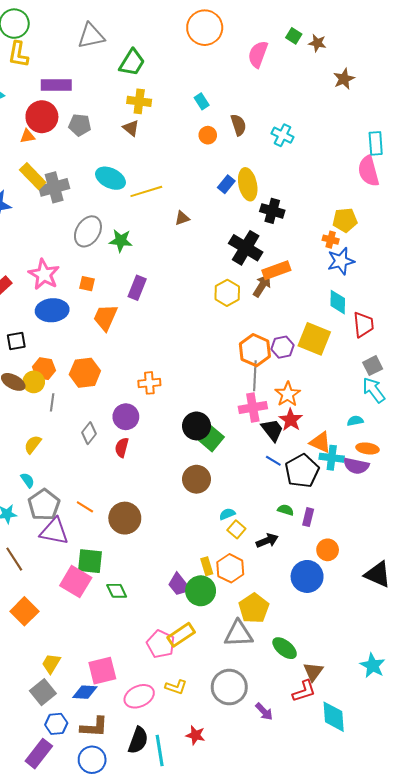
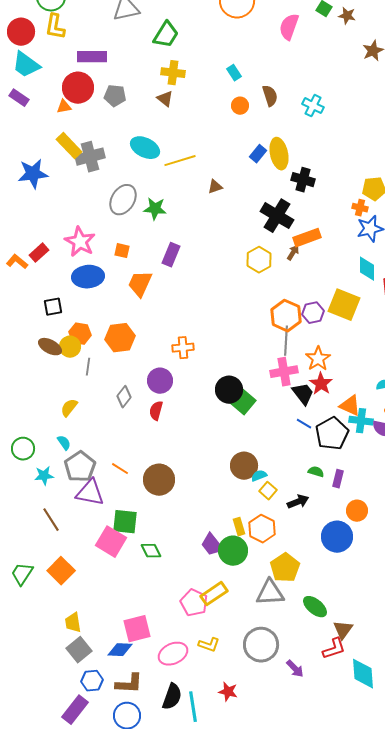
brown arrow: (262, 286) -> (293, 253), size x0.7
brown circle: (196, 479) -> (244, 466), moved
yellow trapezoid: (51, 663) -> (73, 623), moved, turned -40

